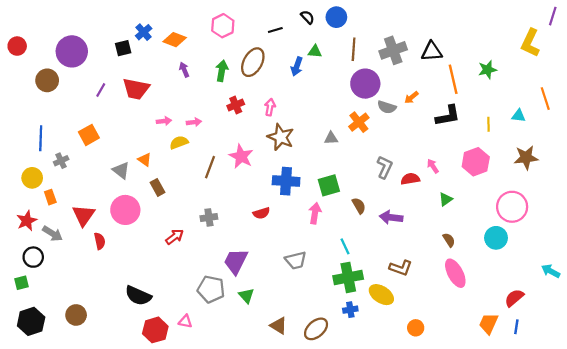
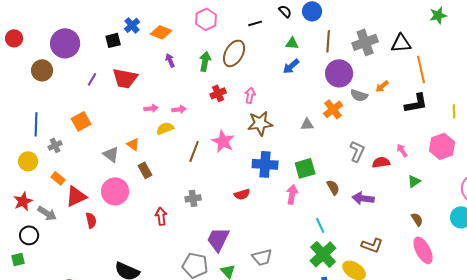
blue arrow: (297, 66) -> (291, 66), moved, turned 30
green star: (487, 70) -> (438, 15), moved
brown star: (281, 137) -> (260, 123), turned -30
orange rectangle: (50, 197) -> (58, 178), moved, turned -32
red triangle: (84, 215) -> (76, 196), turned 30
red arrow: (175, 237) -> (161, 216), turned -60
gray trapezoid: (296, 260) -> (262, 257), moved
green cross: (348, 277) -> (323, 254), turned -32

